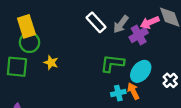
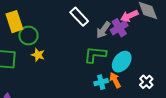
gray arrow: (121, 24) -> (103, 30), moved
green circle: (30, 42) -> (28, 36), moved
white cross: (170, 80) -> (146, 82), moved

